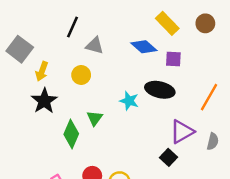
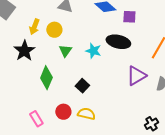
yellow arrow: (42, 71) -> (34, 27), moved
green triangle: (95, 118) -> (65, 51), moved
black square: (168, 157) -> (82, 86), moved

